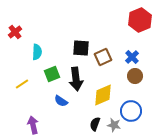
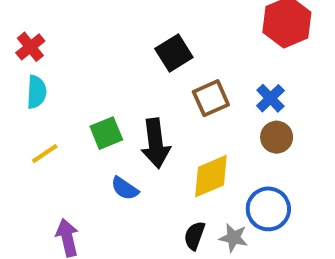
black square: (81, 48) -> (174, 53), moved, turned -36
cyan semicircle: (37, 52) -> (37, 92), moved

